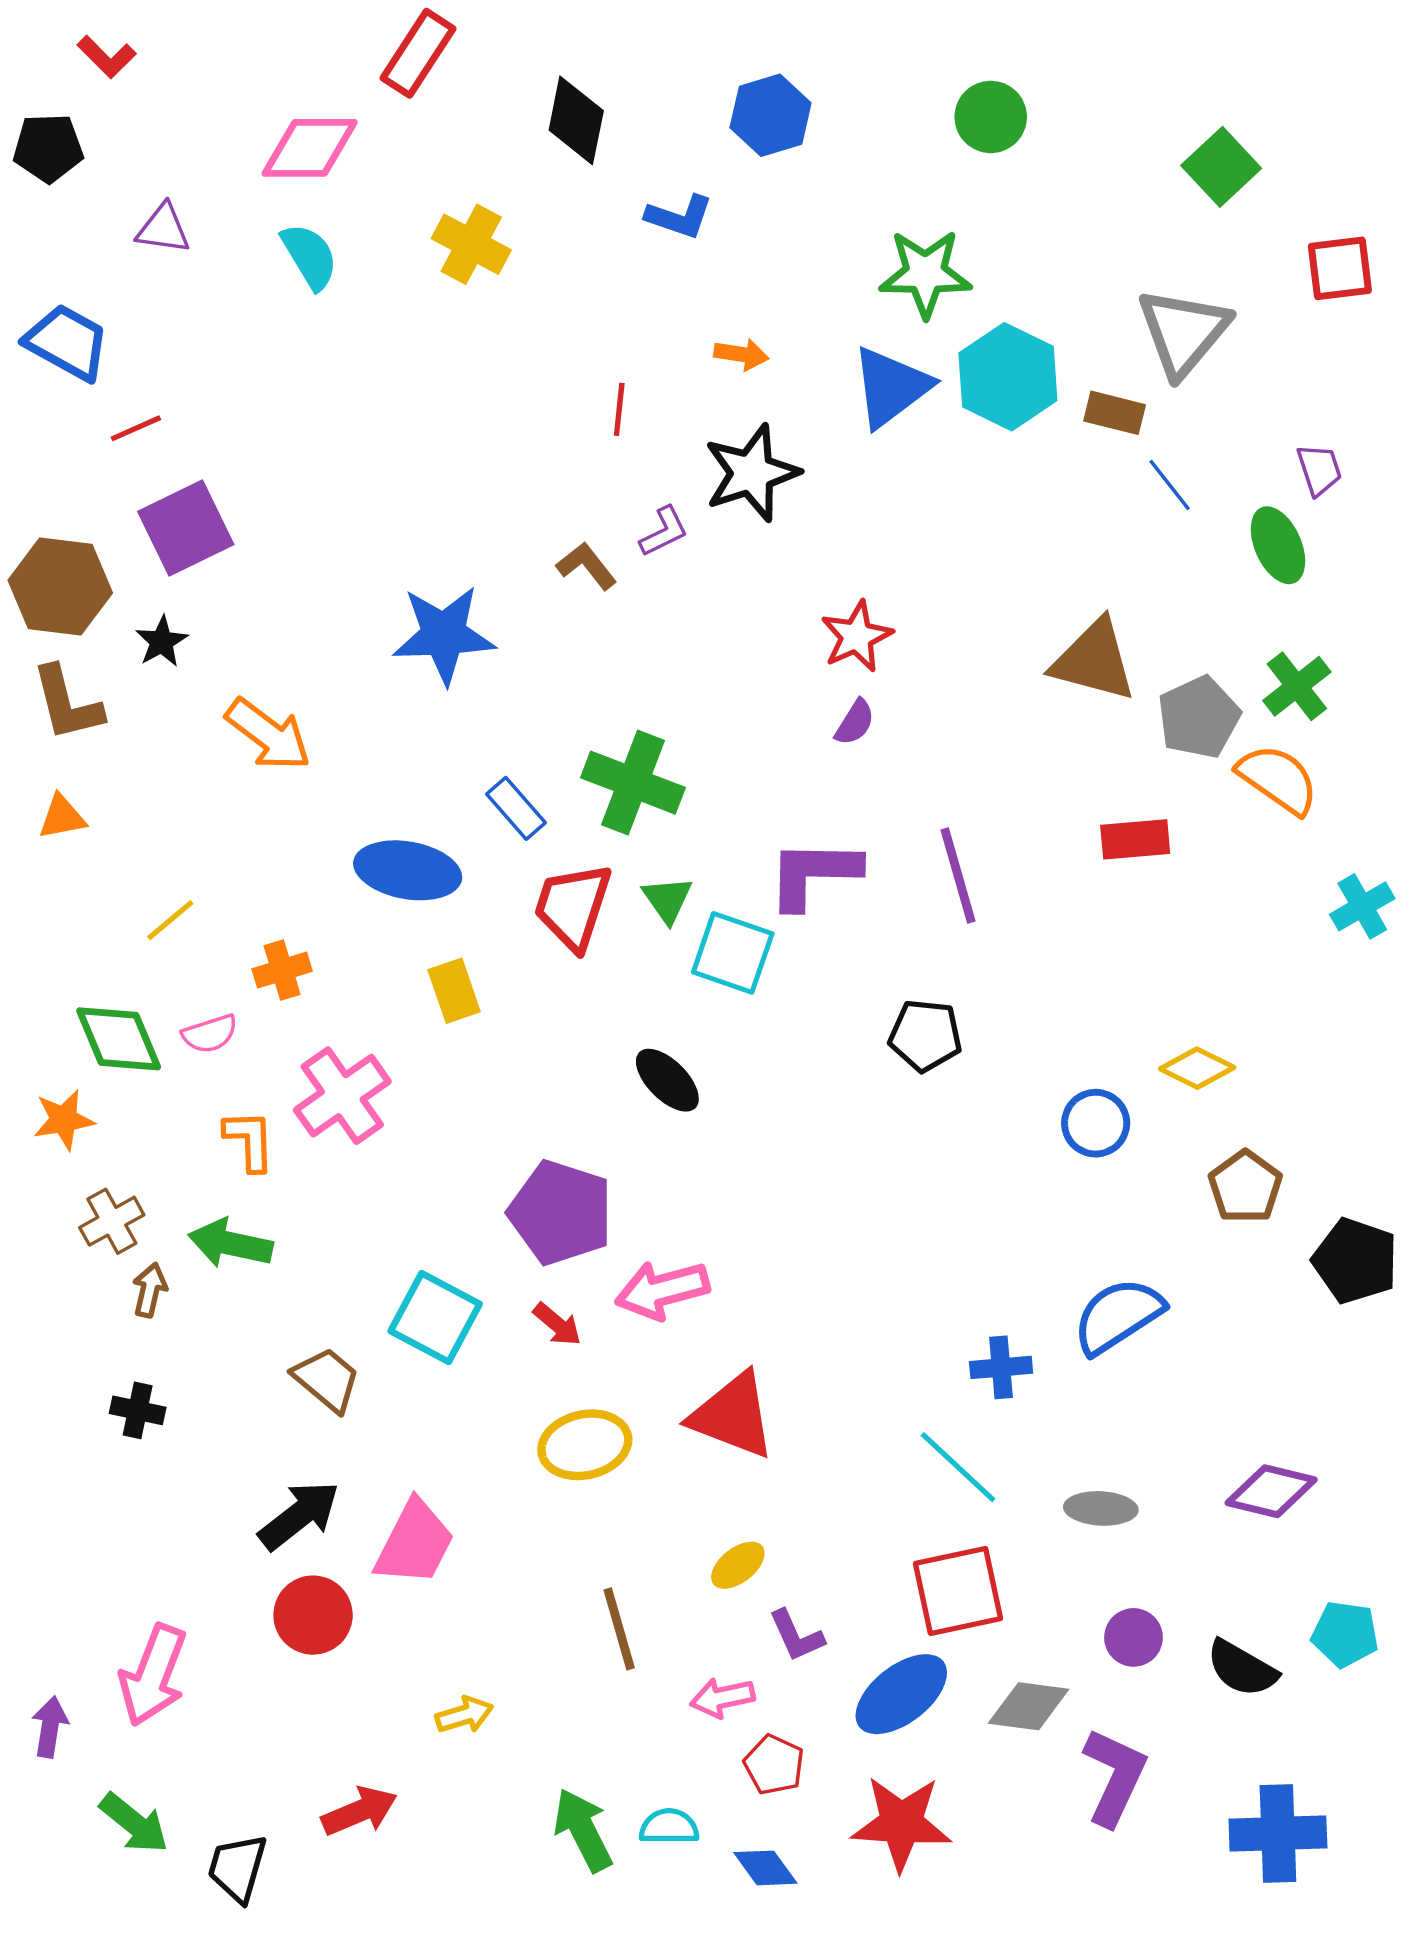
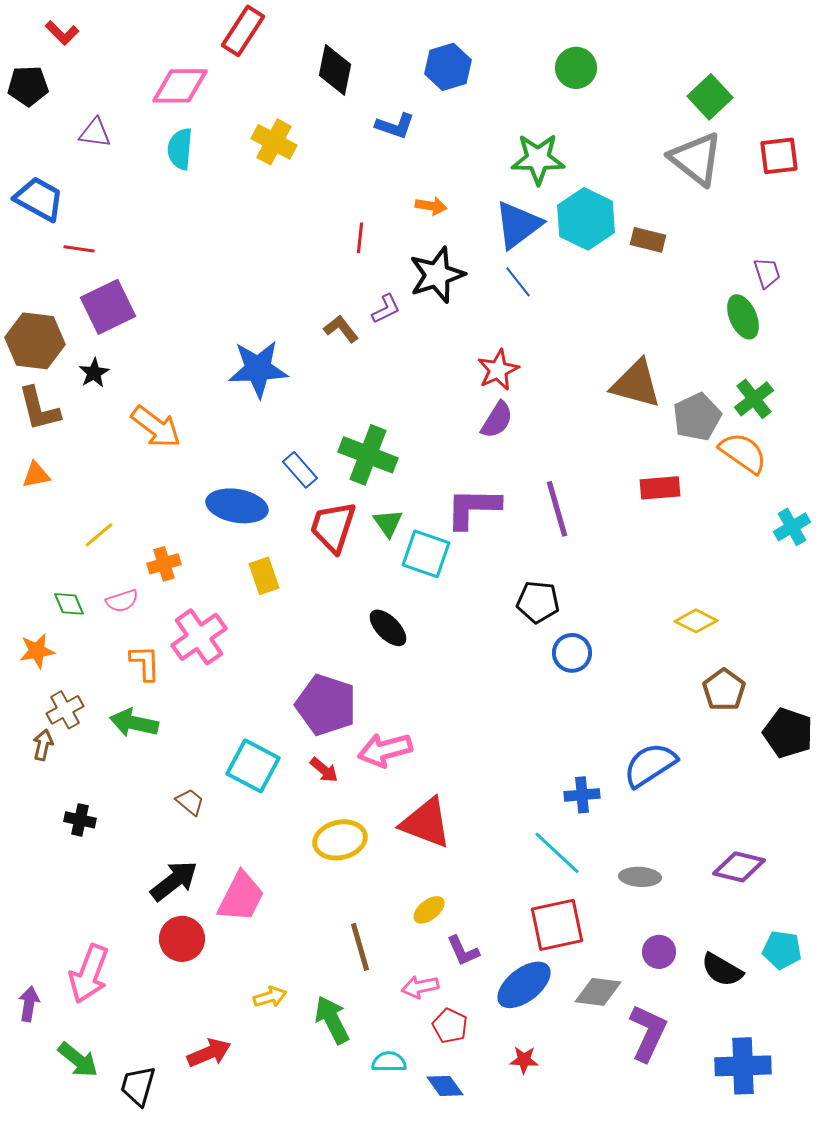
cyan semicircle: (310, 256) -> (180, 149), turned -144
gray triangle: (1183, 332) -> (696, 159), moved, turned -32
red line: (136, 428) -> (79, 249), turned 32
blue line: (1170, 485) -> (518, 282), moved
purple semicircle: (855, 722) -> (497, 420), size x1.4
green diamond: (119, 1039) -> (69, 604), size x0.6
blue circle: (1096, 1123) -> (572, 653), moved
brown arrow: (150, 1290) -> (43, 745), moved
brown trapezoid: (327, 1379) -> (190, 802), size x0.7
red star: (901, 1823) -> (524, 1060), size x0.5
green arrow: (583, 1830) -> (332, 1020), moved

